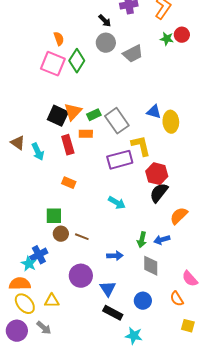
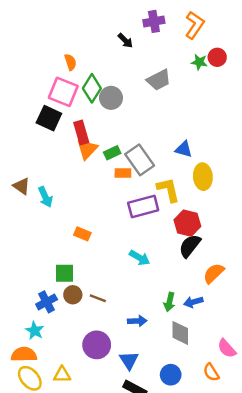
gray circle: (106, 43) -> (111, 98), moved
black square: (58, 116) -> (49, 118), moved
yellow ellipse: (171, 122) -> (203, 177), moved
orange rectangle: (86, 134) -> (123, 173), moved
red rectangle: (68, 145) -> (81, 132), moved
blue cross: (39, 255) -> (47, 302), moved

